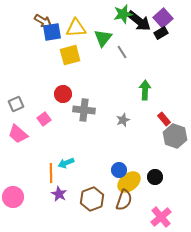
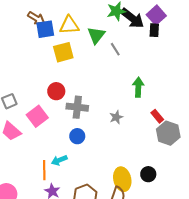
black rectangle: (161, 33) -> (154, 30), turned -56
pink square: (44, 119) -> (37, 116), size x1.5
blue circle: (119, 170) -> (77, 136), moved
yellow ellipse: (129, 182) -> (122, 179), turned -65

